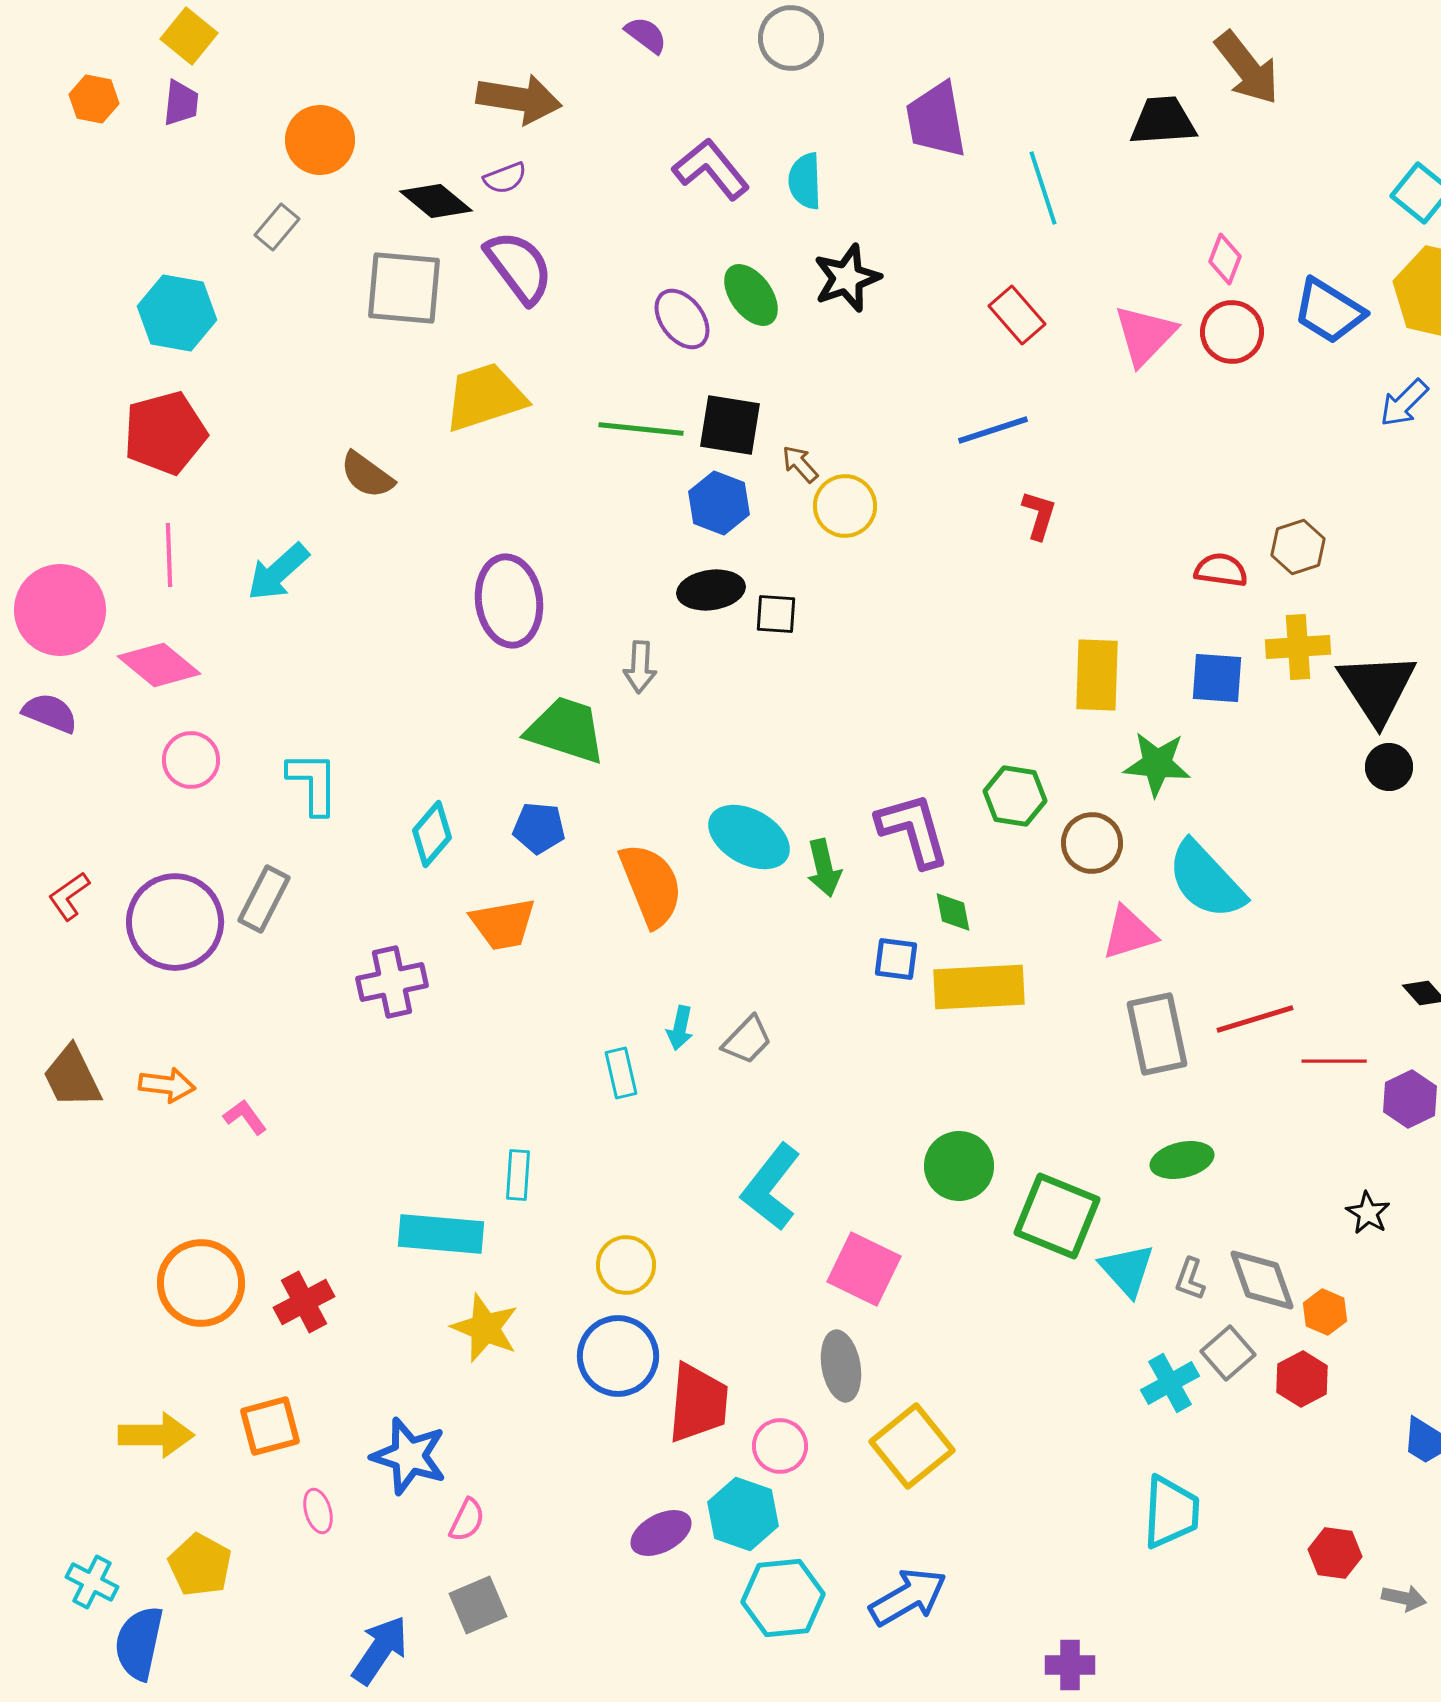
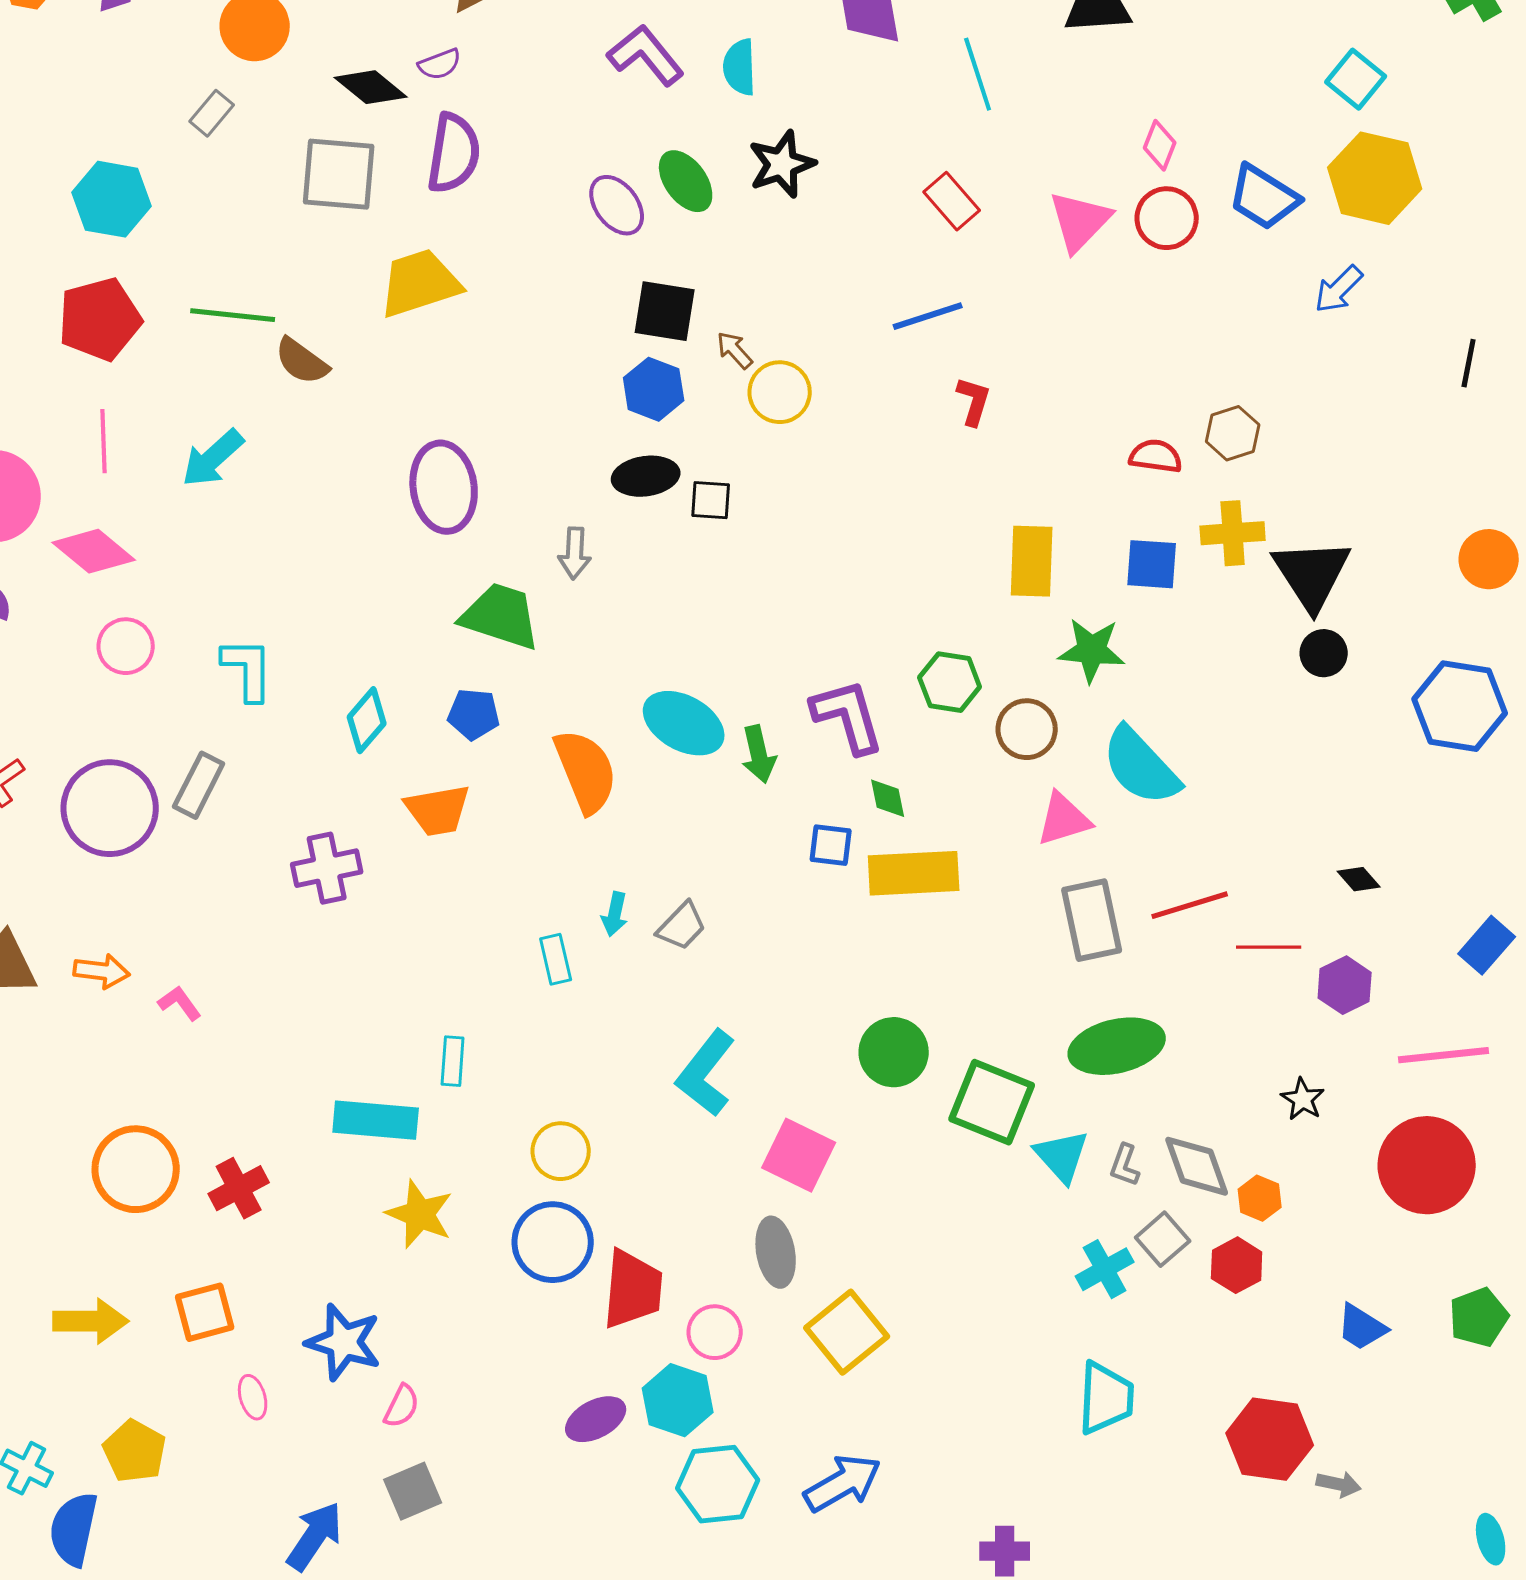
purple semicircle: (519, 267) -> (454, 153), turned 46
green line: (641, 429) -> (233, 315), moved
green ellipse: (1182, 1160) -> (1117, 1046), size x1.5
red hexagon: (1335, 1553) -> (1270, 1439), size x1.6

